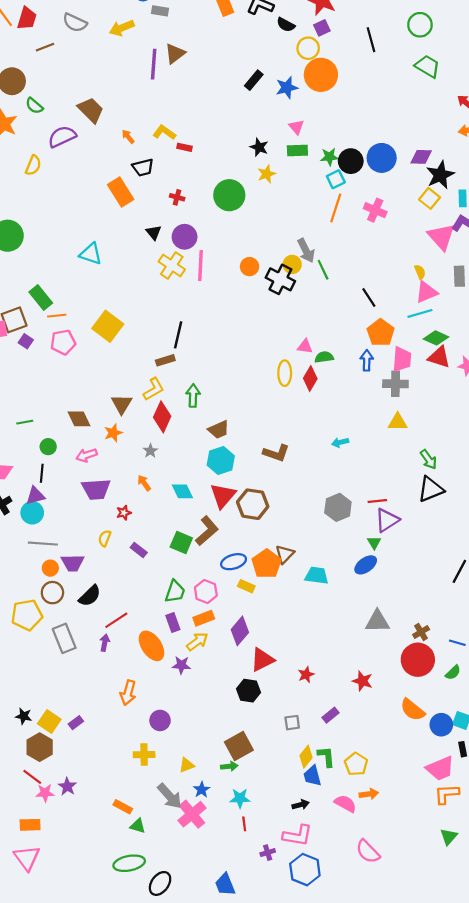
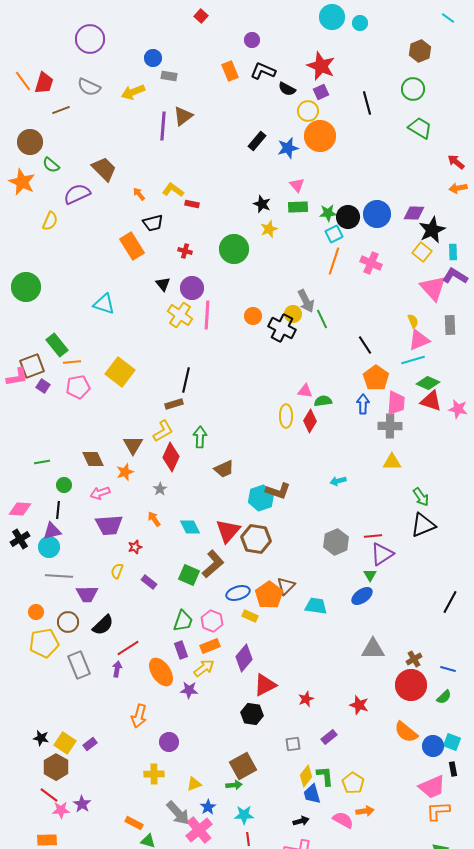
cyan hexagon: (221, 460) -> (261, 498), moved
orange circle: (50, 568) -> (36, 612), moved

